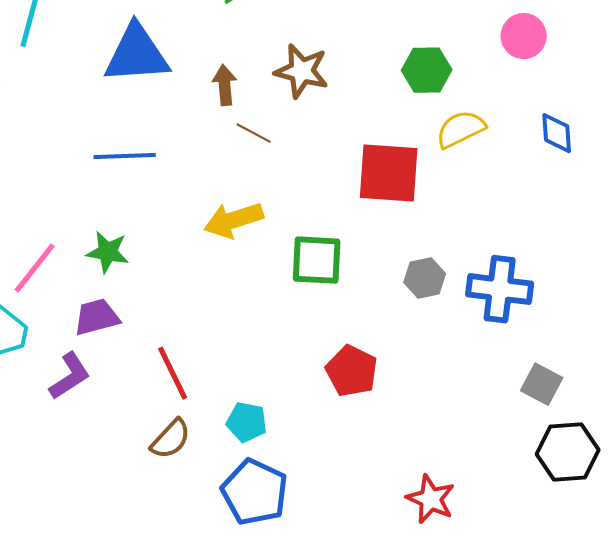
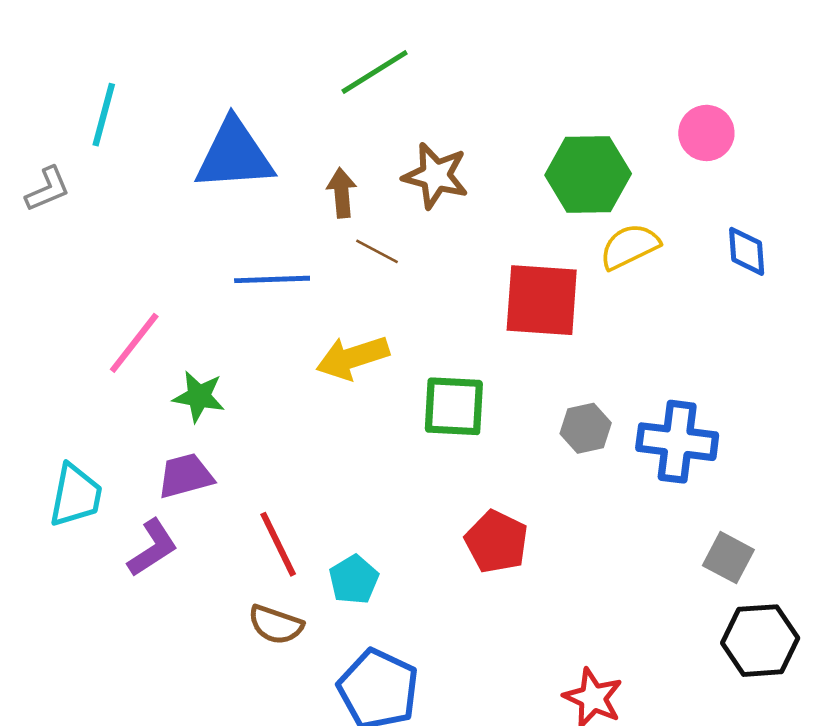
green hexagon: (427, 70) -> (588, 174), size x1.4
blue line: (125, 156) -> (272, 279), moved
pink line: (35, 268) -> (134, 343), moved
cyan pentagon: (247, 422) -> (354, 580), moved, turned 30
brown semicircle: (171, 439) -> (276, 625), turned 66

